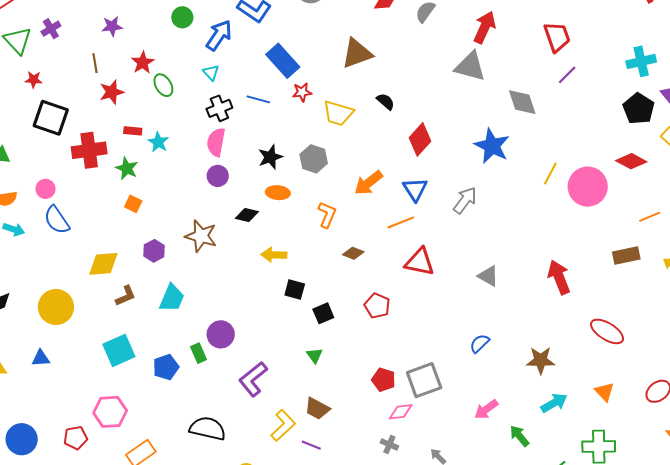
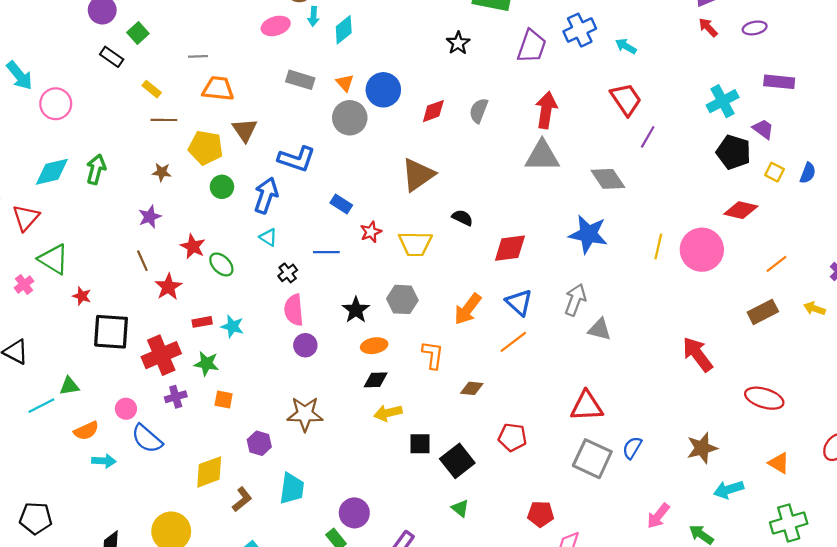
purple cross: (51, 29) -> (176, 397), moved, turned 30
blue rectangle: (283, 61) -> (341, 204), size x0.6
red star: (34, 80) -> (82, 296), turned 30
black cross: (219, 108) -> (288, 273), size x0.7
red diamond: (420, 139) -> (510, 248), turned 56
black diamond: (247, 215) -> (376, 380), moved
red triangle: (420, 262) -> (587, 406), moved
gray triangle: (488, 276) -> (600, 329), moved
black square: (323, 313) -> (457, 461), size x1.4
gray square: (424, 380) -> (592, 459), moved, turned -30
cyan arrow: (554, 403) -> (729, 490), turned -152

